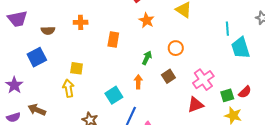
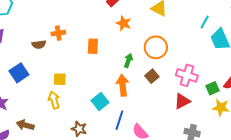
cyan line: (227, 29) -> (205, 22), turned 40
brown semicircle: (48, 31) -> (39, 44), moved
orange circle: (176, 48) -> (156, 47), size x1.5
pink cross: (203, 80) -> (187, 75), turned -30
orange arrow: (138, 82) -> (123, 85), size x1.5

